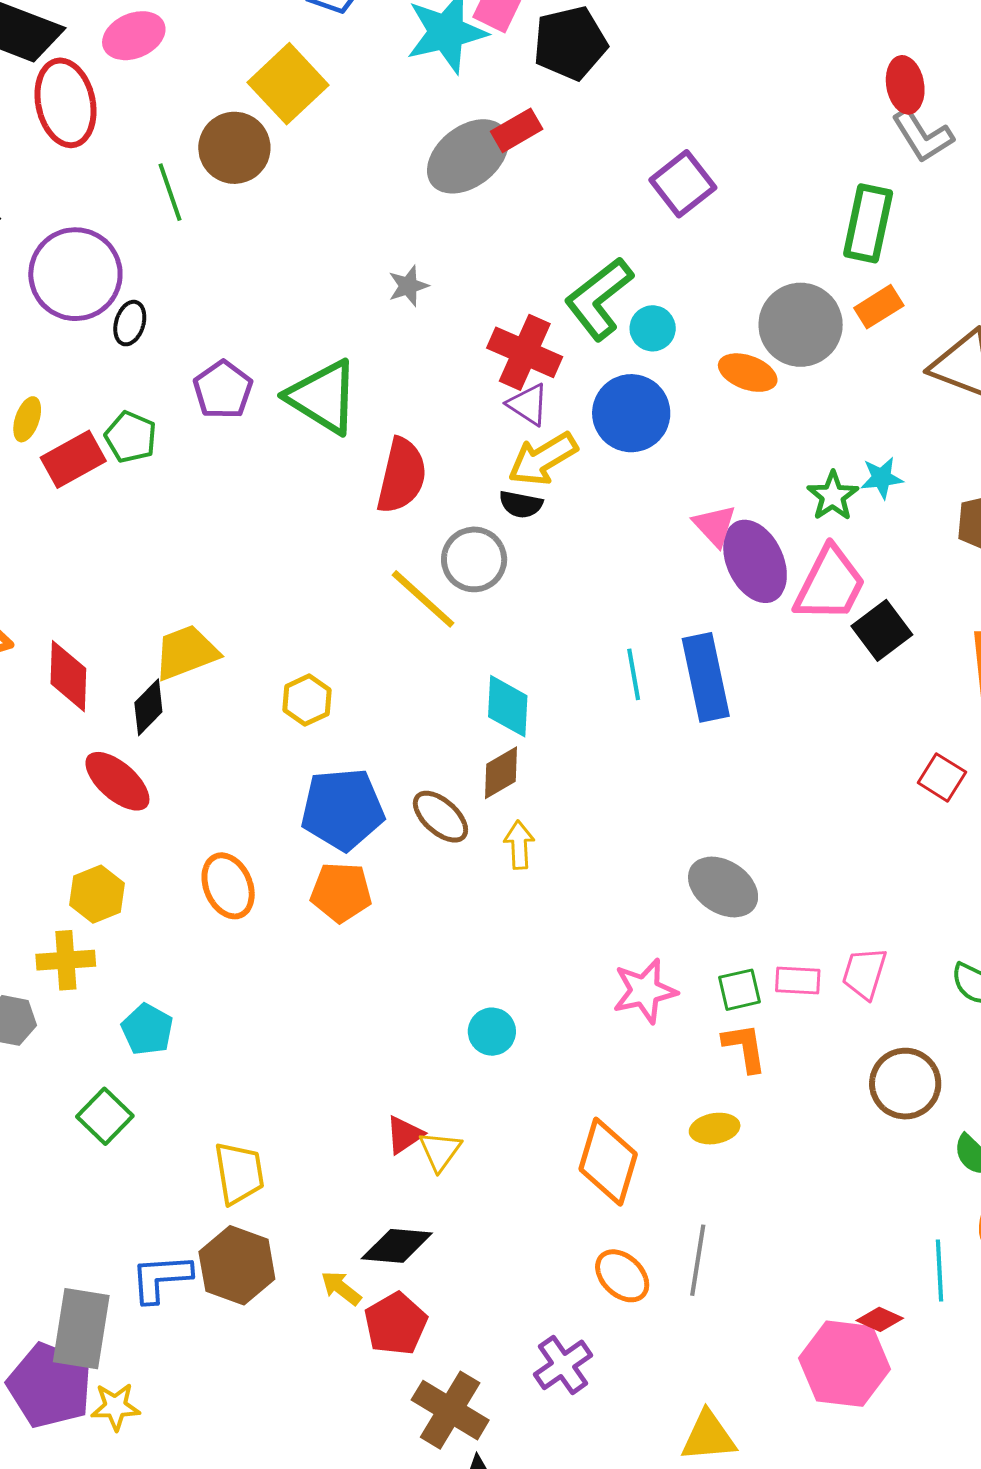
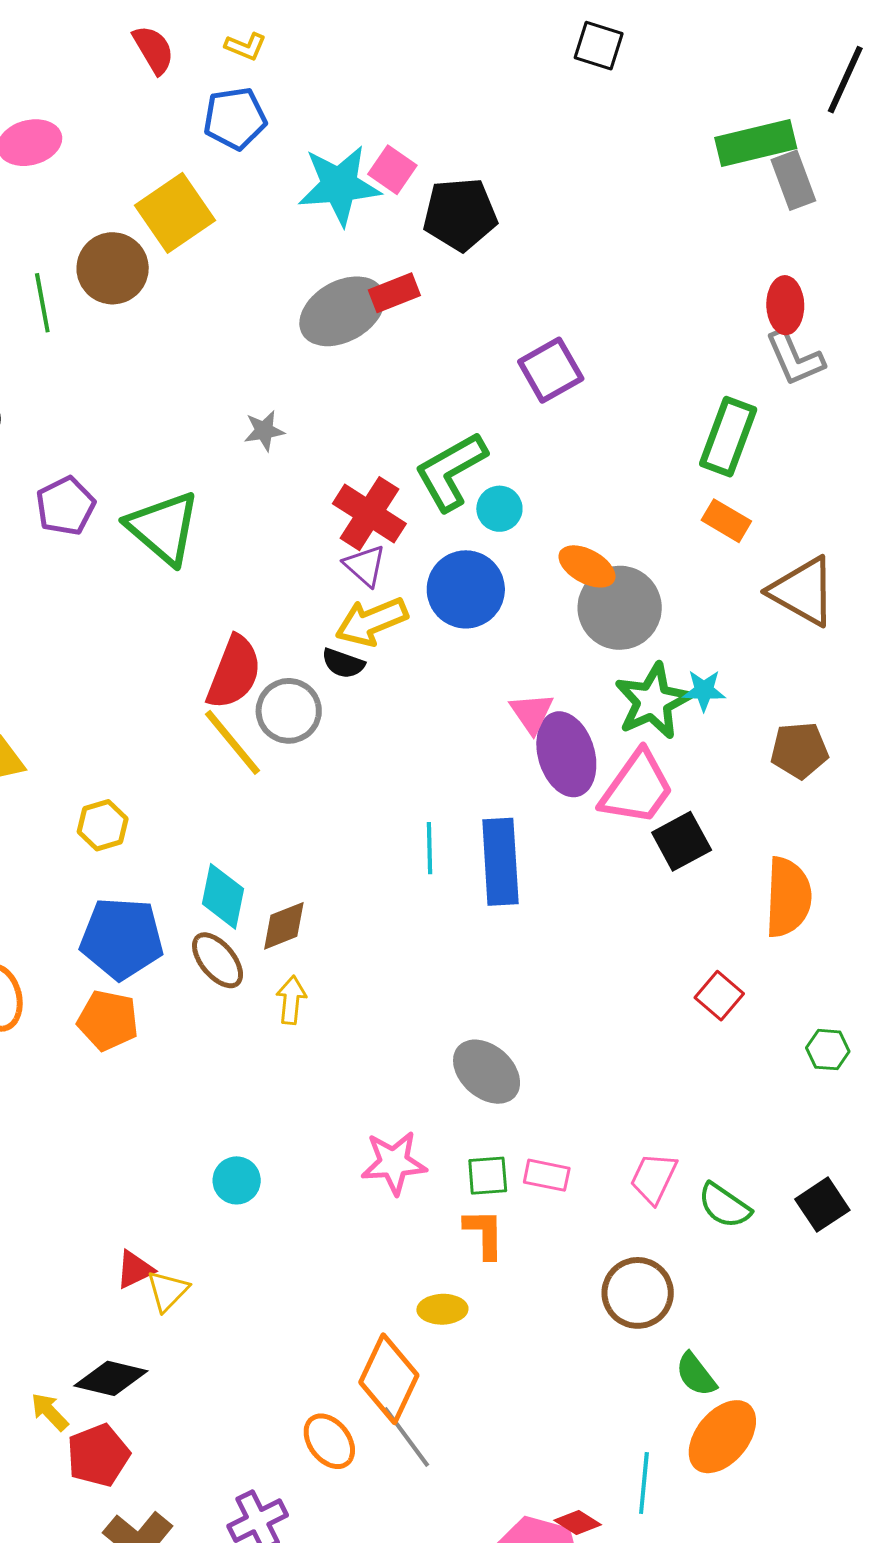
orange rectangle: (879, 307) -> (726, 521), turned 54
gray circle: (801, 325) -> (620, 608), moved
red semicircle: (402, 476) -> (234, 672), moved
green star: (833, 496) -> (653, 701), size x1.5
cyan diamond: (508, 706) -> (223, 896), moved
pink trapezoid: (864, 973) -> (654, 1178), moved
orange diamond: (608, 1162) -> (389, 1379), moved
gray line: (698, 1260) -> (406, 1437), turned -54

